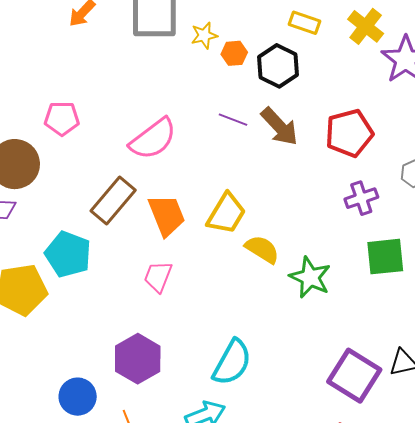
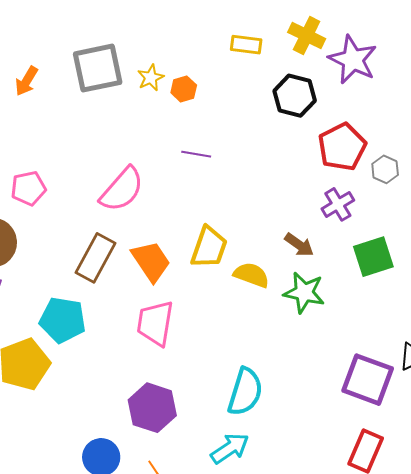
black hexagon: (278, 66) -> (295, 96), moved
brown arrow: (280, 126) -> (299, 245), moved, size x0.7
red pentagon: (349, 133) -> (342, 147), moved
pink trapezoid: (158, 277) -> (155, 323), size x1.4

